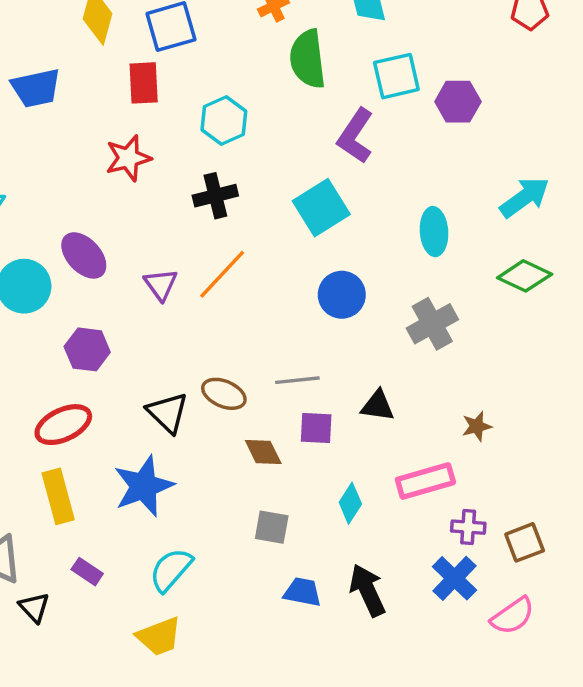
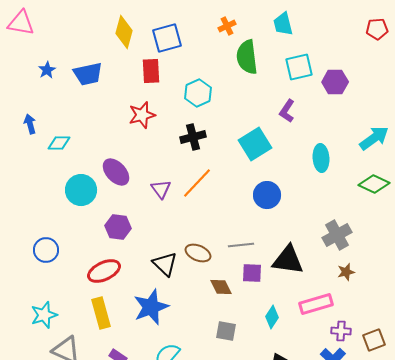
purple L-shape: (355, 136) -> (287, 111), moved, size x0.7
gray cross: (432, 324) -> (337, 235), moved
black triangle: (378, 406) -> (288, 260), size x1.6

